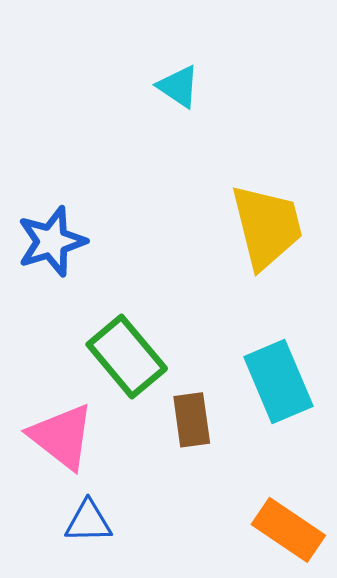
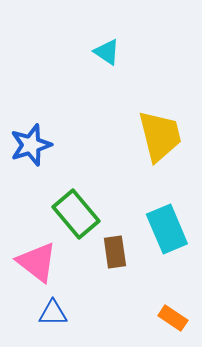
orange rectangle: (288, 530) -> (173, 318), size x0.7

